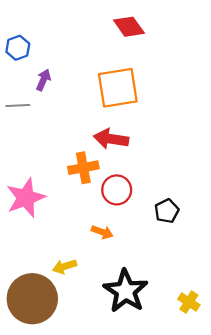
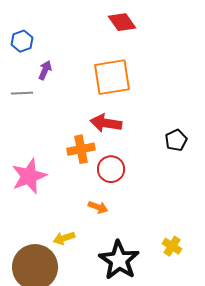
black pentagon: (167, 211) -> (176, 140), moved
yellow cross: (189, 302) -> (172, 246), moved

